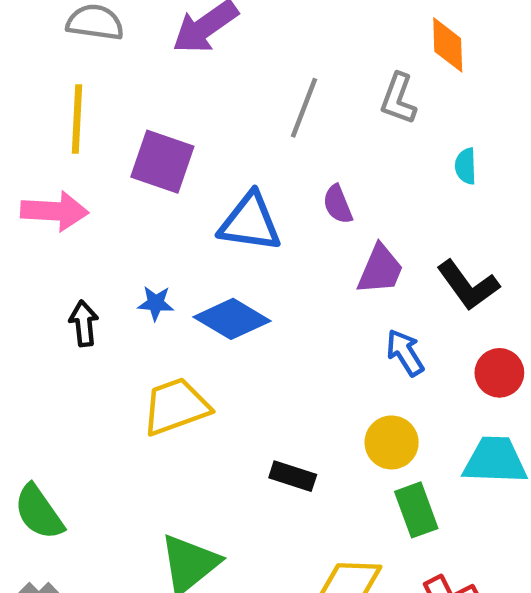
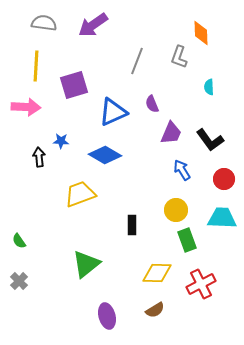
purple square: (162, 162) -> (74, 85), turned -36
blue triangle: (250, 222) -> (113, 112), turned -32
blue star: (156, 303) -> (61, 141), moved
black rectangle: (293, 476) -> (132, 225), turned 72
green semicircle: (39, 512) -> (19, 241), size x0.6

